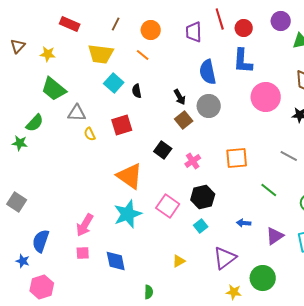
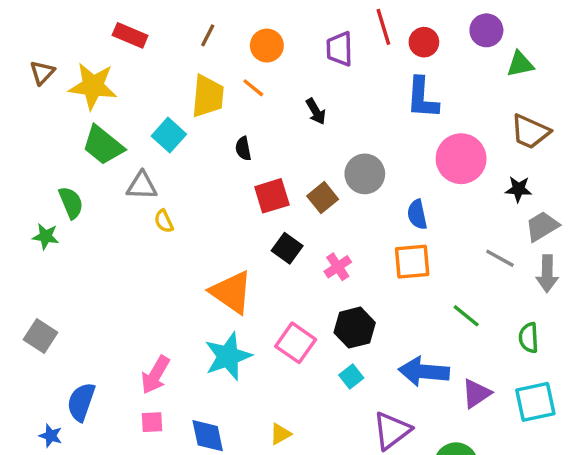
yellow star: (48, 54) -> (93, 86), size x1.8
yellow trapezoid: (101, 54) -> (208, 96), moved, turned -92
blue semicircle: (208, 72) -> (417, 214), moved, size x0.7
cyan square: (114, 83) -> (169, 135), moved
black arrow: (180, 97) -> (316, 111), moved
green semicircle: (35, 123) -> (71, 203), turned -66
red square: (122, 125) -> (272, 196), moved
blue arrow: (244, 223) -> (424, 371), size x2.0
yellow triangle: (179, 261) -> (280, 434), moved

